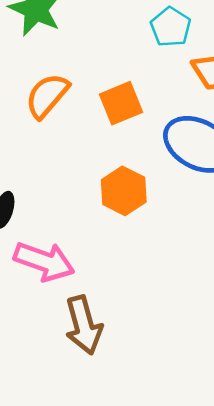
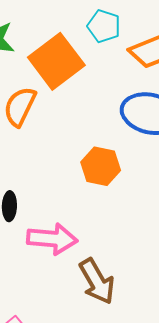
orange square: (121, 103) -> (56, 61), moved, size x1.5

